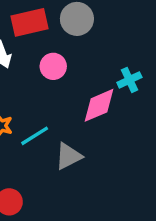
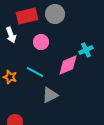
cyan line: (35, 136) -> (35, 72), moved, turned 60

